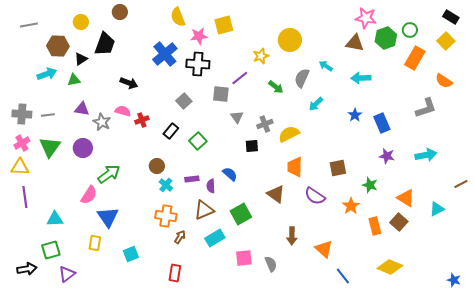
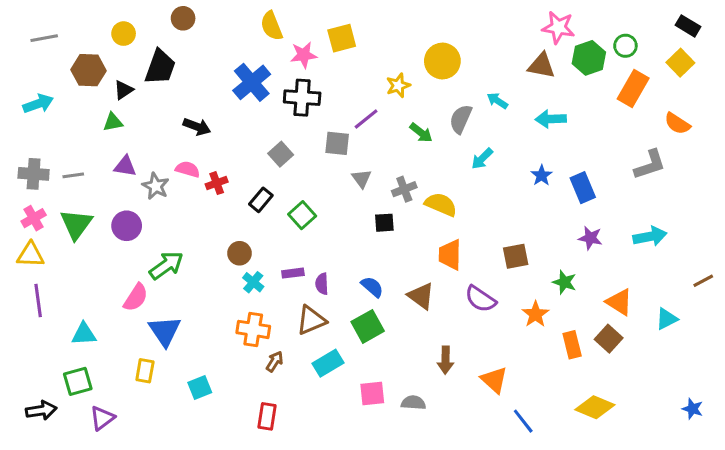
cyan arrow: (47, 74) -> (38, 104), moved
yellow semicircle: (289, 134) -> (441, 204), turned 50
blue semicircle: (230, 174) -> (372, 287), moved
gray semicircle: (271, 264) -> (413, 403), turned -63
blue star: (454, 280) -> (693, 409), moved

